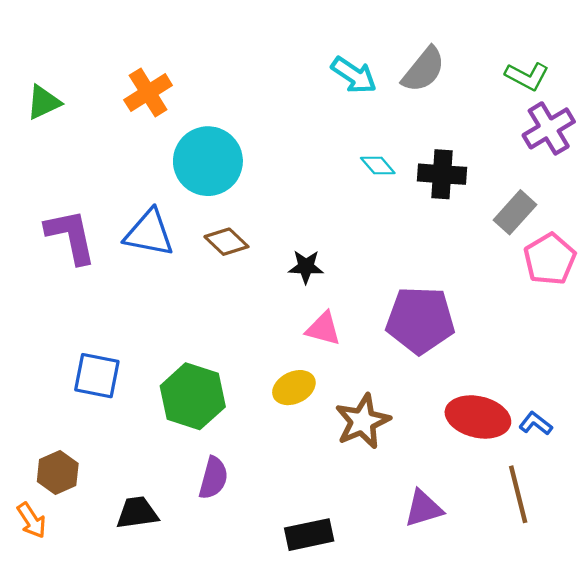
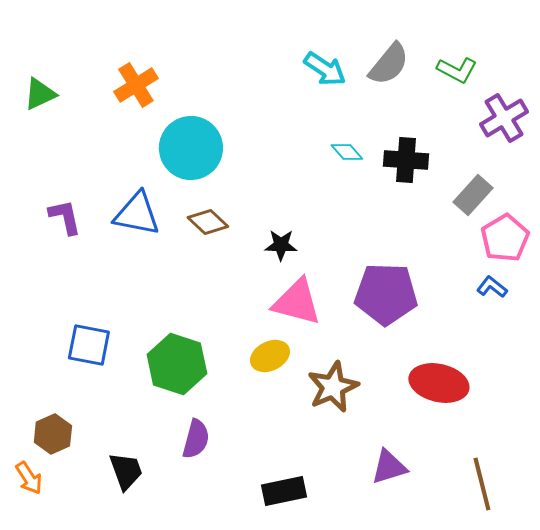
green L-shape: (527, 76) -> (457, 70), moved
purple L-shape: (71, 236) -> (65, 217), size x0.7
pink triangle: (323, 329) -> (297, 302), size x1.5
blue L-shape: (536, 423) -> (492, 287), moved
brown line: (518, 494) -> (482, 484), moved
black trapezoid: (137, 513) -> (126, 471), turned 78

